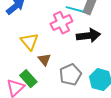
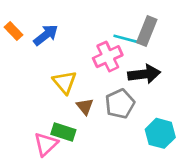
gray pentagon: (70, 75) -> (120, 104), moved
green rectangle: (28, 79) -> (63, 132), turned -30

